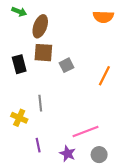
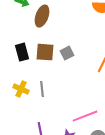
brown square: (43, 53) -> (45, 52), moved
yellow cross: (19, 118) -> (21, 89), moved

